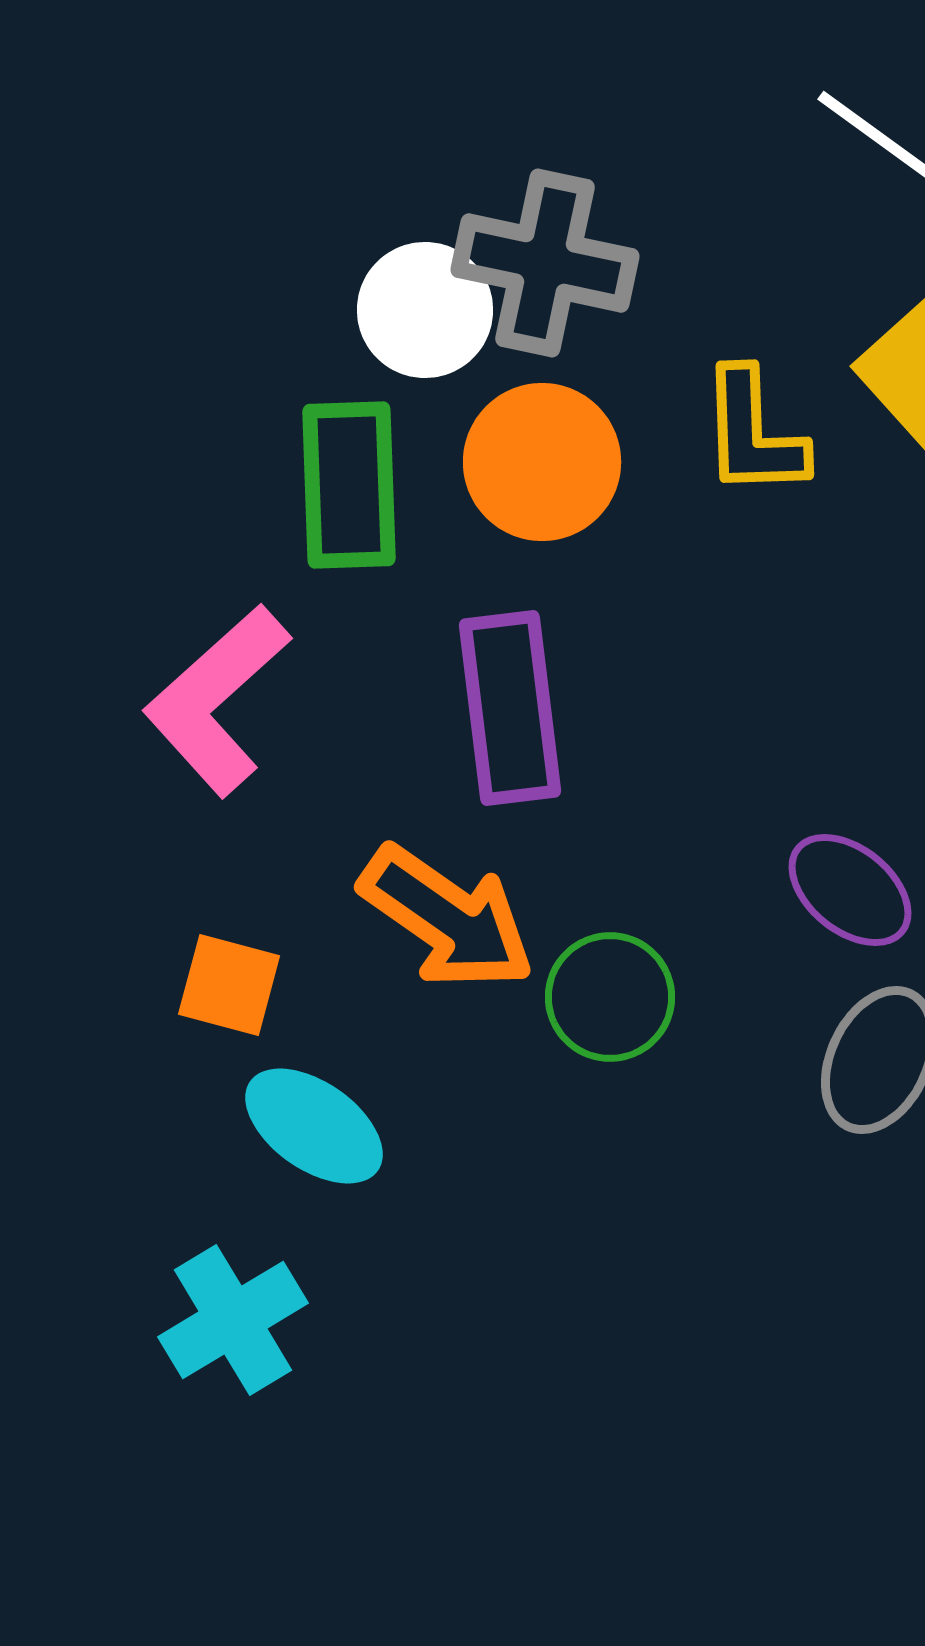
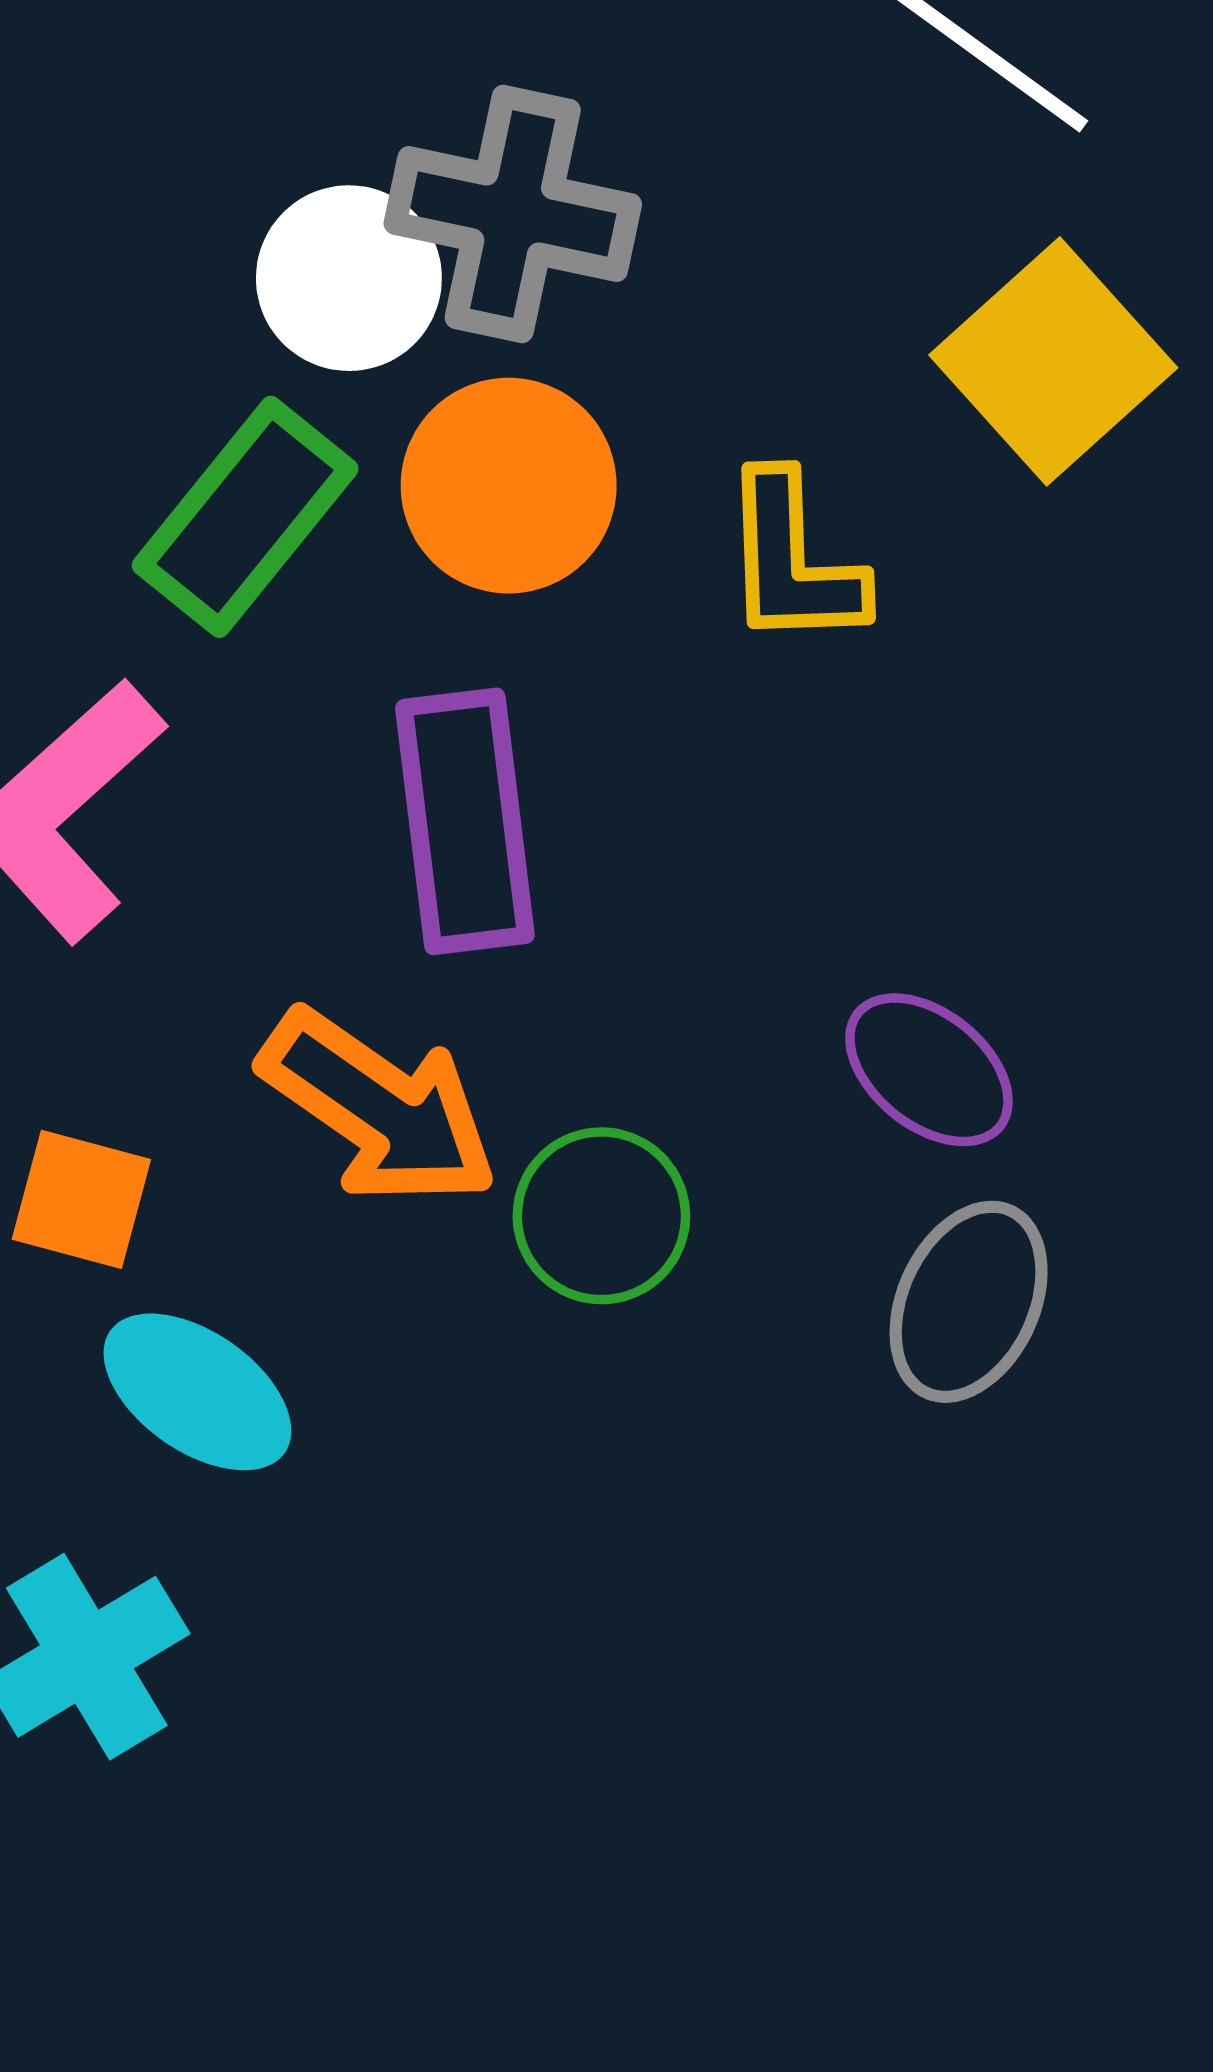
yellow L-shape: (753, 433) -> (792, 561), moved
green rectangle: (349, 485) -> (245, 517), turned 41

